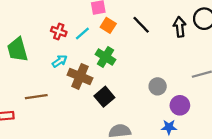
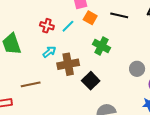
black line: (141, 25) -> (119, 15), turned -30
green cross: (105, 57) -> (102, 46), moved
brown cross: (80, 76) -> (68, 64), turned -30

